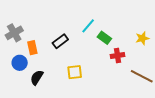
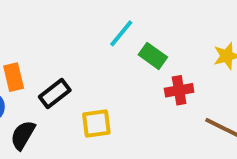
black rectangle: (60, 41) -> (55, 93), moved

